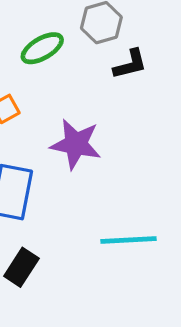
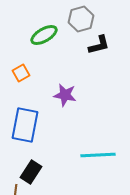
purple star: (76, 144) -> (65, 95), size x0.7

